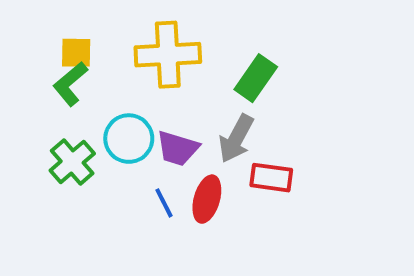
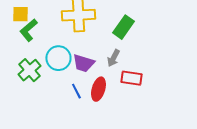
yellow square: (76, 53) -> (20, 14), moved
gray arrow: (236, 139) -> (113, 58), size x0.7

